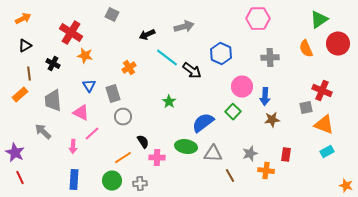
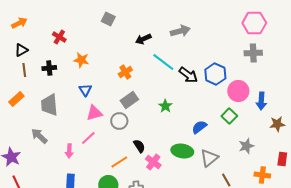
red cross: (71, 33) -> (59, 37), moved, size x0.6
blue hexagon: (221, 54) -> (215, 74), moved
gray cross: (270, 58) -> (253, 53), moved
black cross: (53, 64) -> (49, 68), turned -32
brown line: (29, 74) -> (24, 70), moved
gray rectangle: (113, 94) -> (129, 100), moved, turned 72
pink triangle: (81, 113) -> (94, 113), moved, turned -42
brown star: (272, 120) -> (277, 124), moved
blue semicircle: (203, 123) -> (199, 127), size x0.7
gray triangle: (213, 154) -> (209, 158), turned -42
gray star: (250, 154) -> (246, 146), moved
pink cross: (157, 158) -> (153, 162), turned 35

